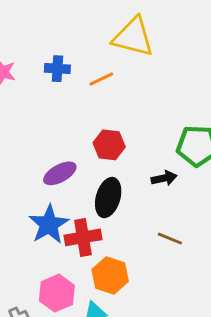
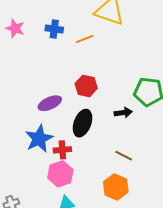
red cross: (83, 237) -> (62, 150), size x0.7
orange hexagon: (110, 275) -> (116, 187), moved
pink hexagon: (57, 293) -> (60, 174), moved

